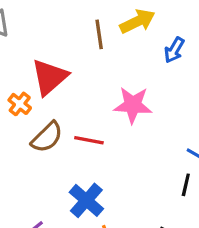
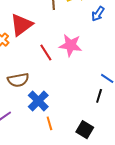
brown semicircle: (47, 137) -> (18, 80), moved, turned 30
red line: (89, 140) -> (46, 53), moved, turned 42

